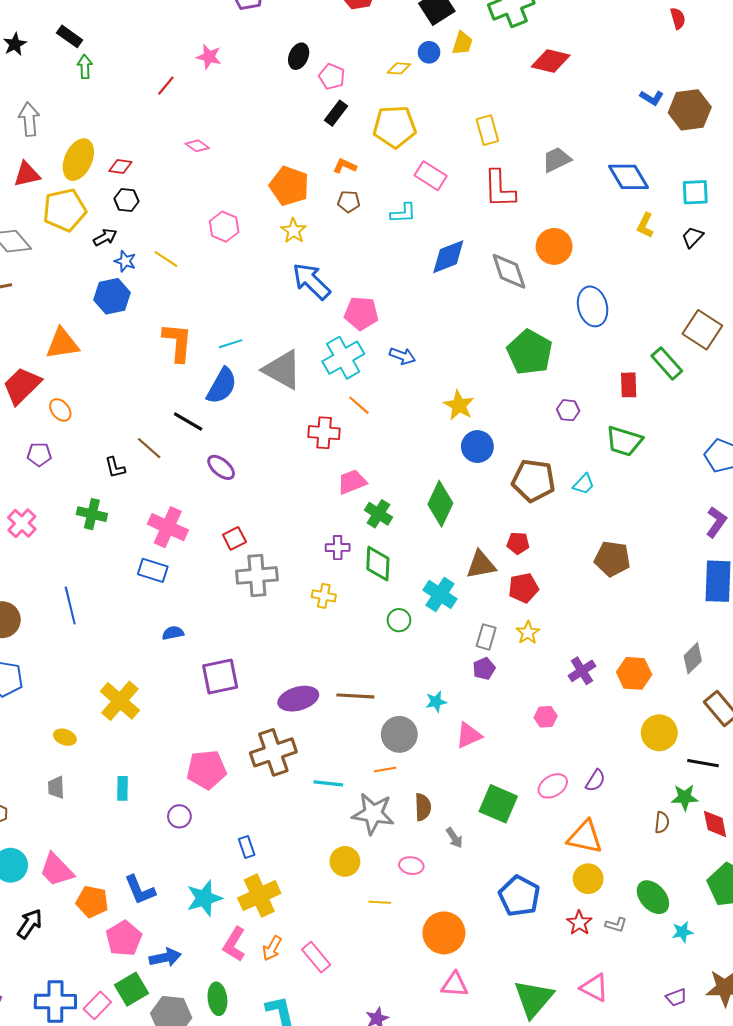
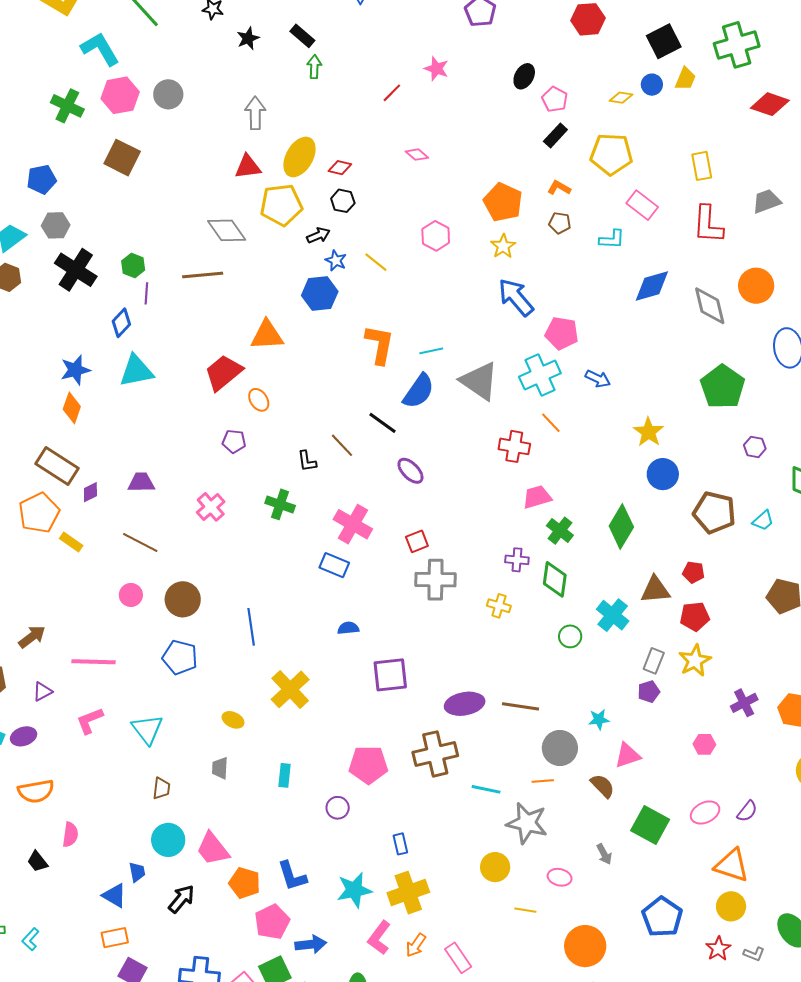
blue line: (70, 605) -> (251, 627), moved
yellow star: (528, 633) -> (695, 661), size x1.4
brown semicircle: (423, 807) -> (603, 786), moved, turned -48

